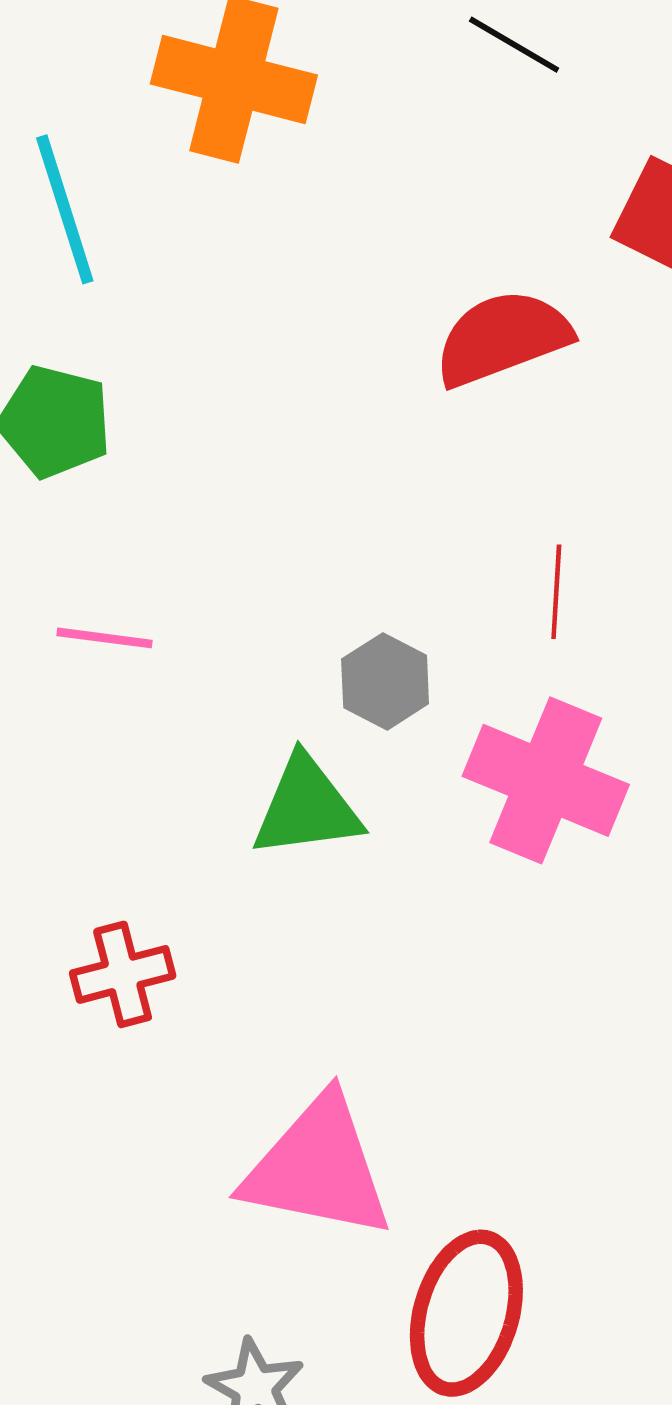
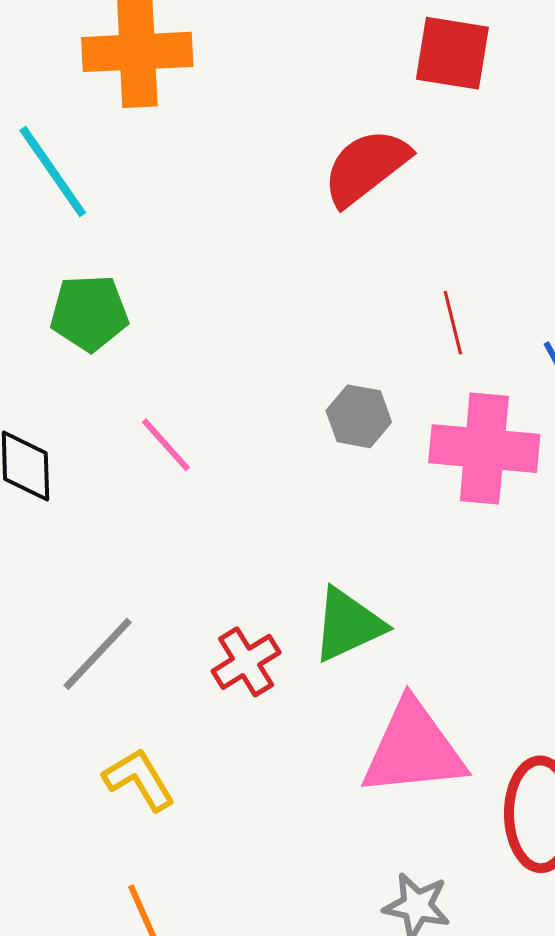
pink line: (105, 638) -> (166, 445), turned 58
green triangle: (307, 807) -> (348, 625), moved

